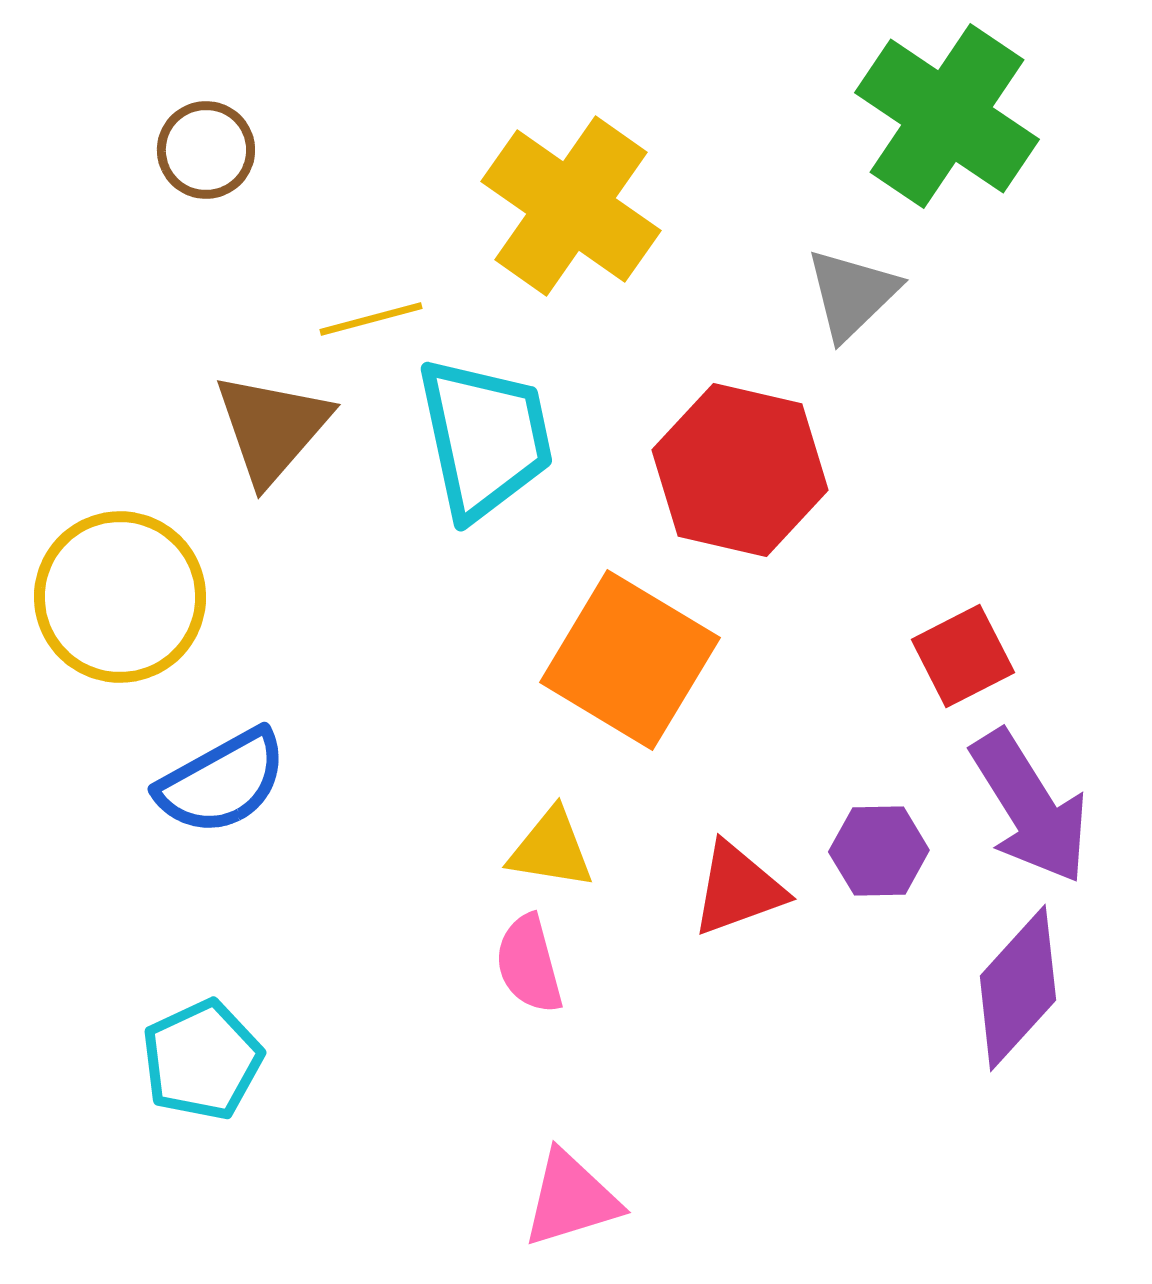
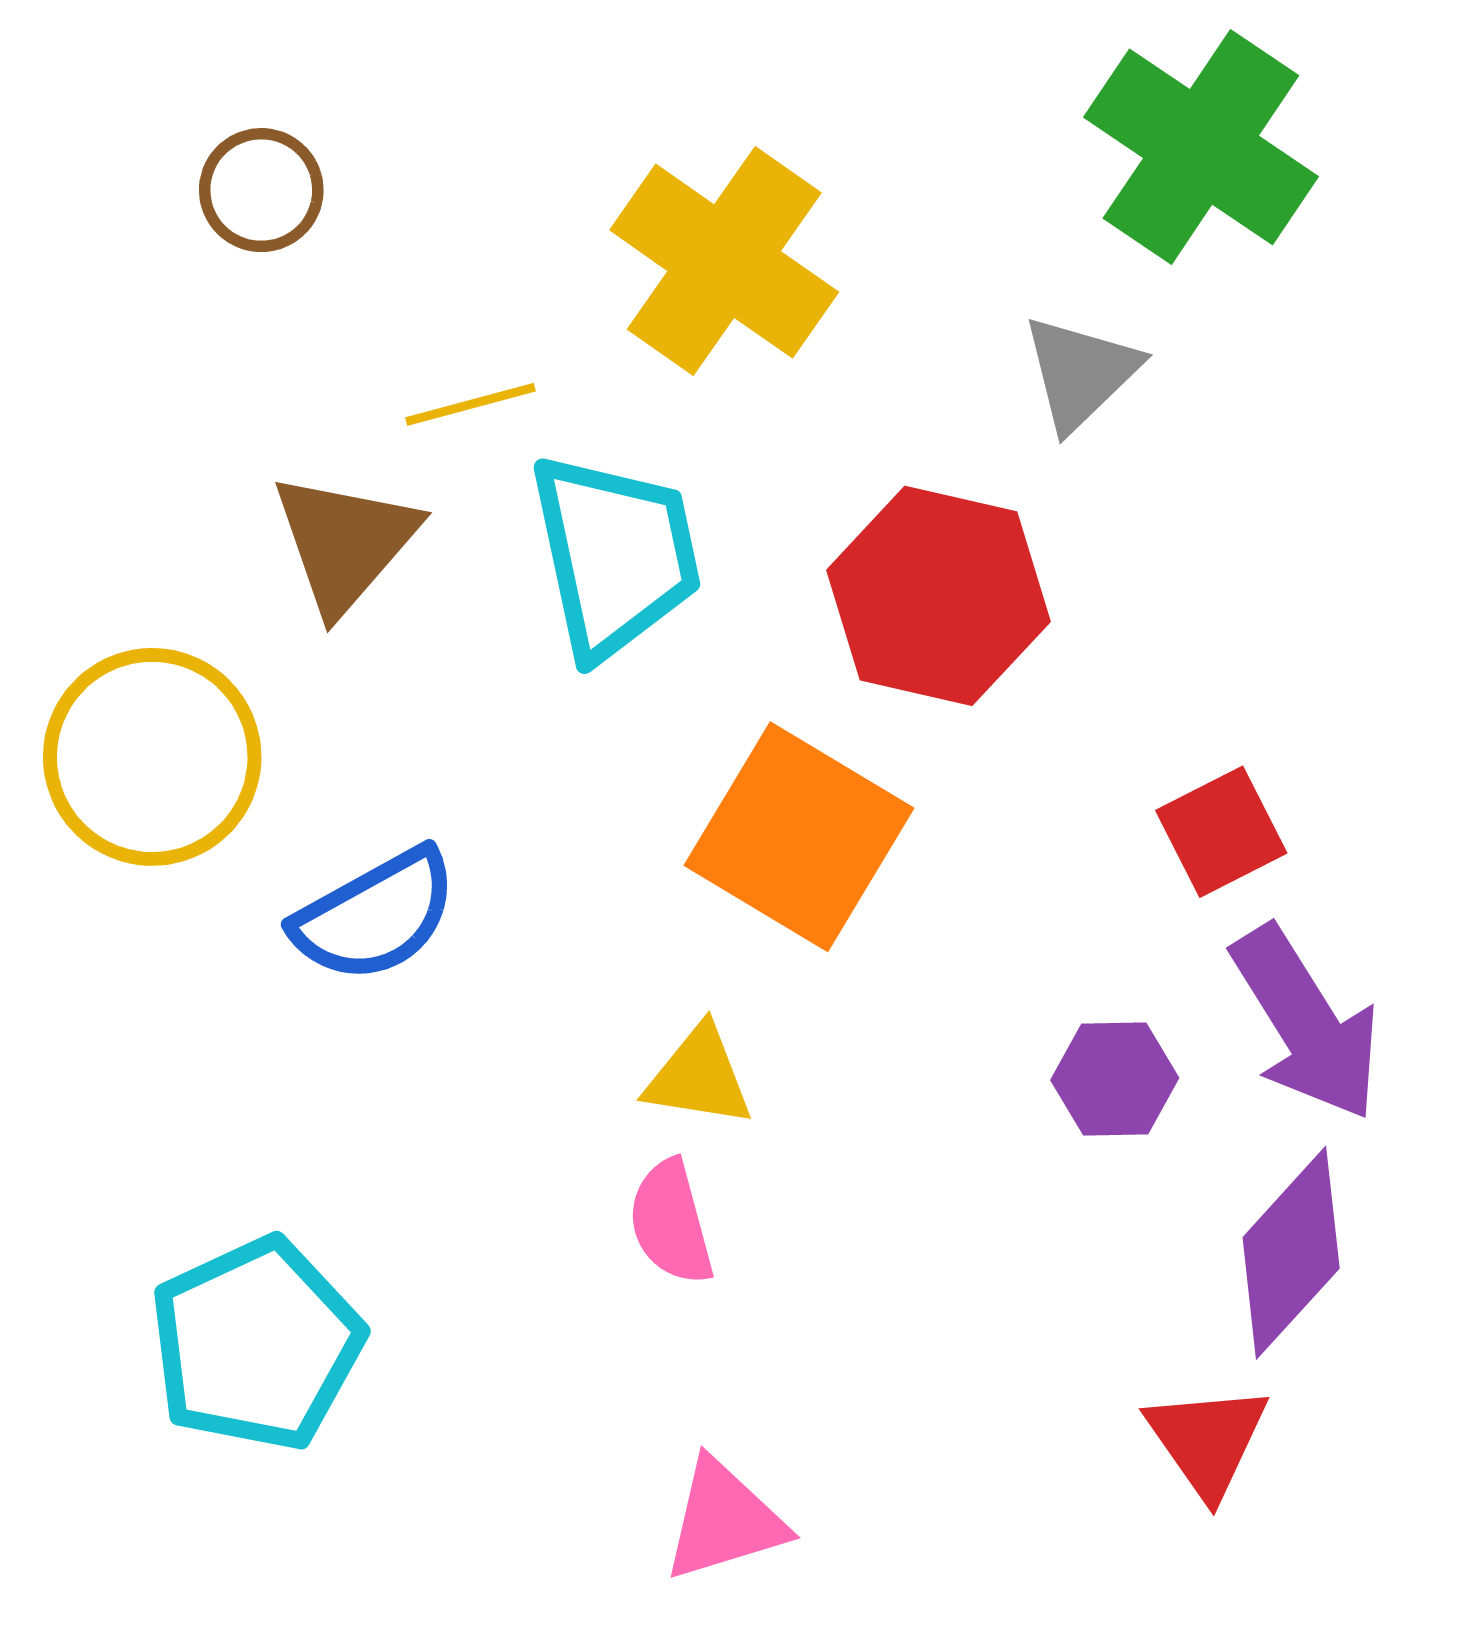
blue semicircle: (222, 782) -> (375, 915), moved
red triangle: (738, 889) -> (1207, 1440), moved, turned -45
cyan pentagon: (202, 1060) -> (256, 1344), size x1.4

